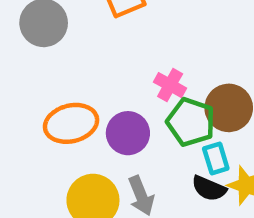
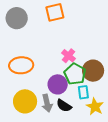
purple circle: (128, 133) -> (58, 84), moved
black semicircle: (209, 188) -> (64, 106), moved

